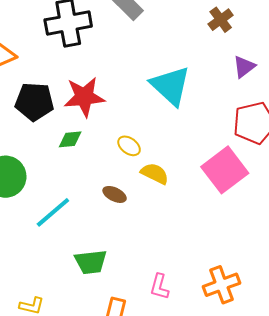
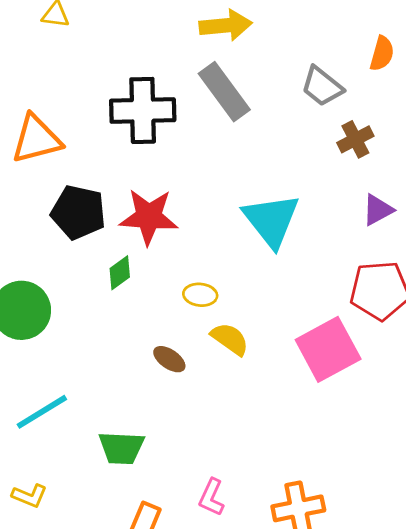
green diamond: (70, 139) -> (120, 273), turned -40
yellow ellipse: (129, 146) -> (200, 295), turned -40
cyan line: (53, 212) -> (42, 412), moved

